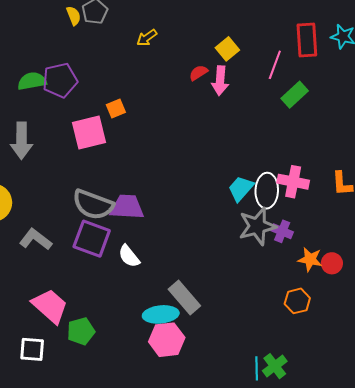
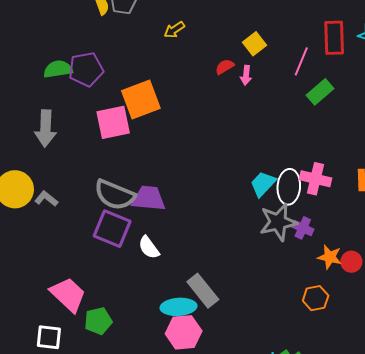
pink arrow: (220, 81) -> (246, 75), size x0.7
orange square: (116, 108) -> (141, 99), size x2.0
gray L-shape: (36, 239) -> (46, 199), moved, size x0.7

